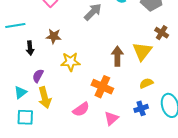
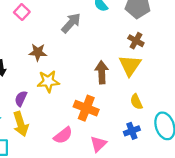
brown cross: (162, 33) -> (136, 41), moved
brown star: (54, 36) -> (38, 52), moved
purple semicircle: (38, 76) -> (21, 99), moved
yellow semicircle: (146, 83) -> (136, 102), turned -88

